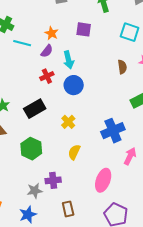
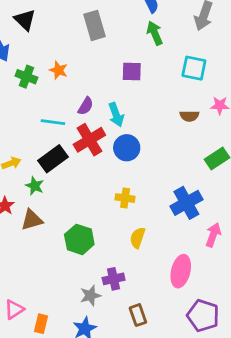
orange star: (51, 33) -> (59, 70), moved
cyan line: (22, 43) -> (53, 122), moved
brown semicircle: (122, 67) -> (189, 116), turned 104
red cross: (47, 76) -> (89, 140), size x1.6
black rectangle: (35, 109) -> (53, 159), moved
yellow cross: (68, 122) -> (125, 198), turned -32

